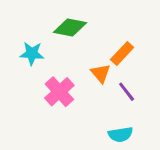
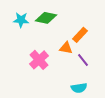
cyan star: (32, 53) -> (21, 20), moved
orange triangle: (101, 73) -> (66, 48), turned -40

